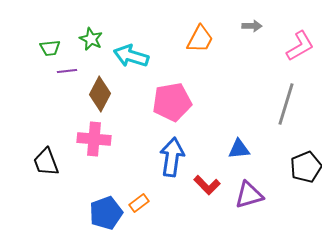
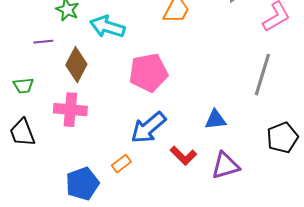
green trapezoid: (50, 48) -> (23, 86), moved
blue arrow: (172, 157) -> (148, 128), turned -138
orange rectangle: (139, 203) -> (121, 164), moved

